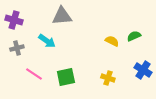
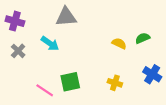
gray cross: (17, 48) -> (18, 51), turned -32
pink line: (34, 74) -> (45, 90), moved

